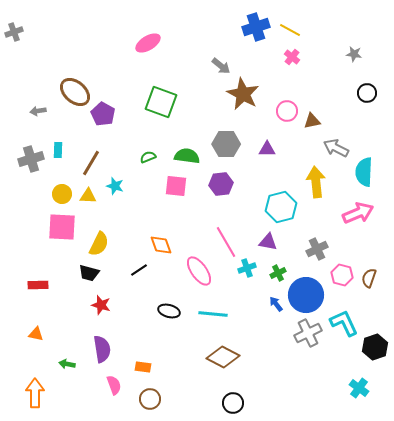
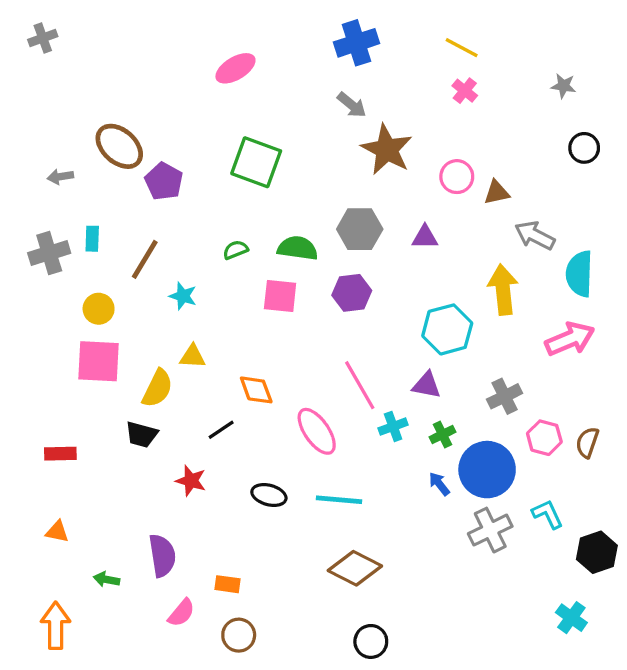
blue cross: (256, 27) -> (356, 43), moved
gray cross: (14, 32) -> (43, 38), moved
yellow triangle: (88, 196) -> (193, 356), moved
red star: (101, 305) -> (191, 481), moved
cyan L-shape: (344, 323) -> (548, 514), size x0.7
pink semicircle: (114, 385) -> (181, 613), turned 60

